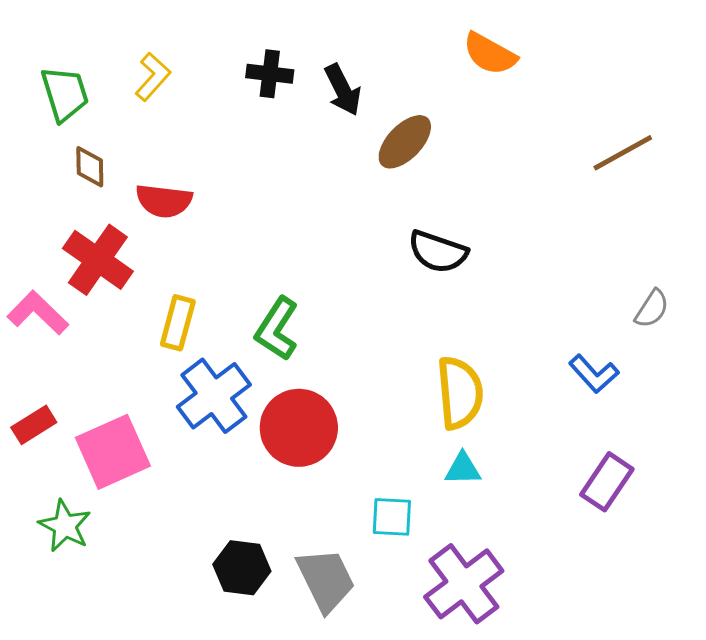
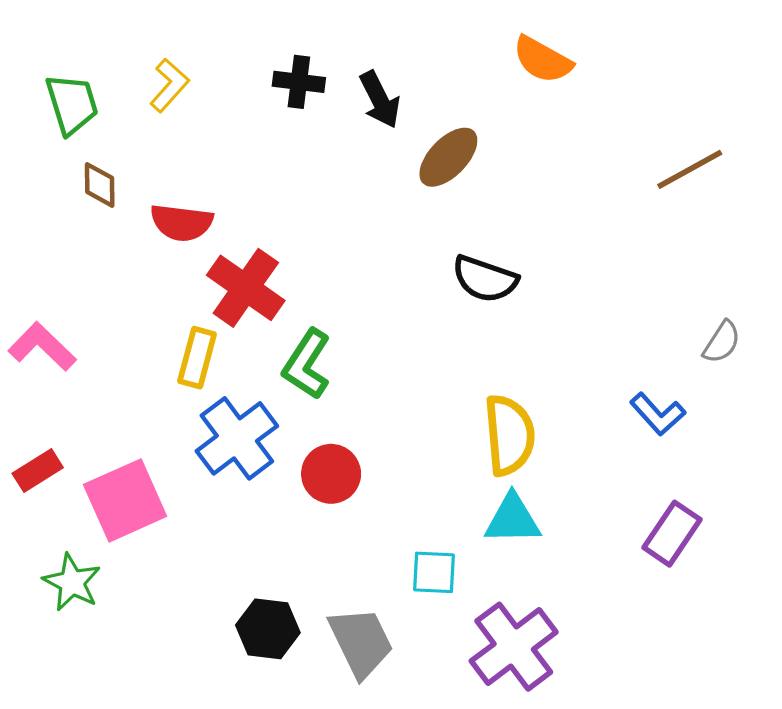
red cross: (98, 260) -> (246, 288), moved
red circle: (299, 428) -> (331, 474), size x0.7
cyan triangle: (463, 469) -> (513, 519), size x1.4

